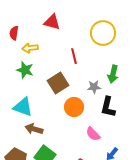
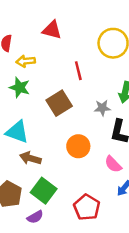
orange circle: (74, 107) -> (78, 146), moved
pink semicircle: (93, 134) -> (113, 164), moved

